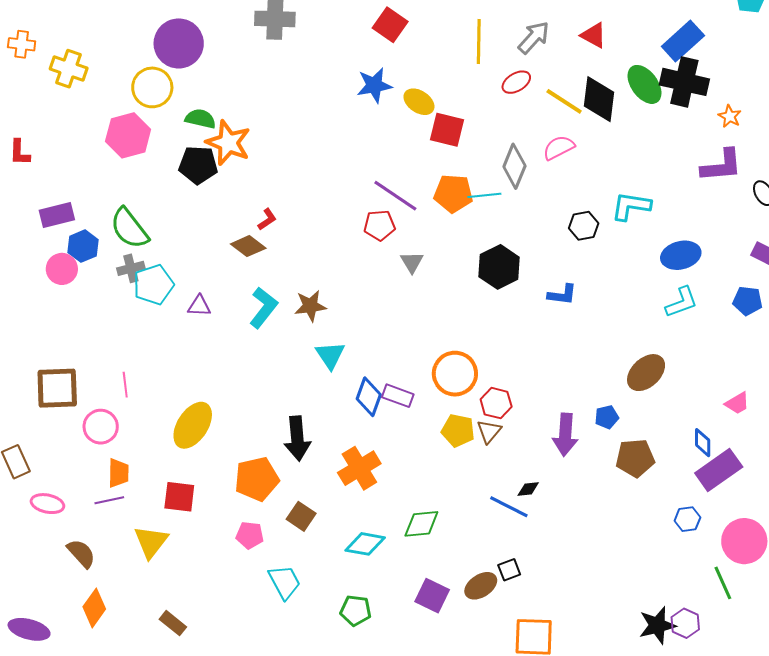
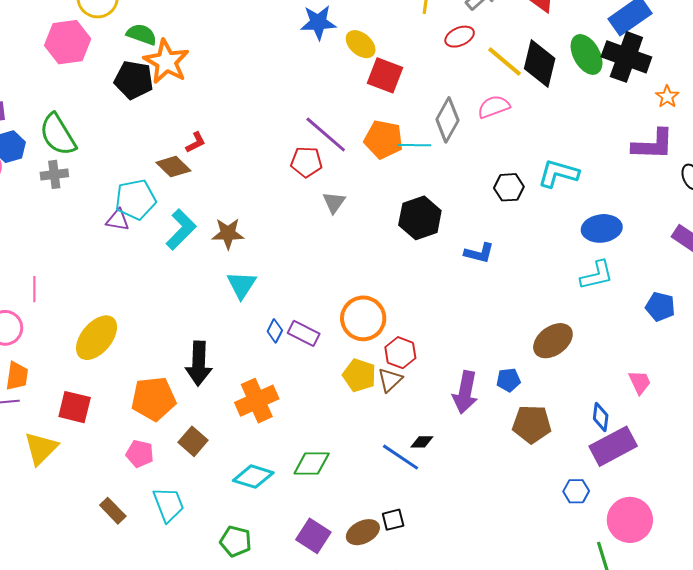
cyan pentagon: (153, 285) -> (135, 199), moved
blue pentagon: (747, 301) -> (660, 307), moved
blue diamond: (369, 397) -> (275, 331), size x0.6
pink trapezoid: (737, 403) -> (640, 382), turned -92
brown rectangle: (173, 623) -> (113, 511), moved

